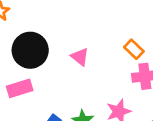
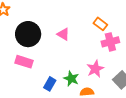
pink rectangle: (20, 88) -> (24, 62), turned 42

